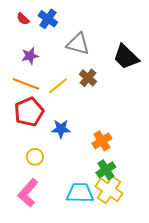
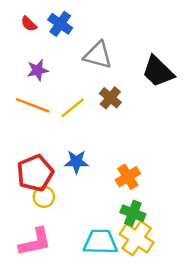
red pentagon: (29, 112) -> (35, 173), moved
green cross: (106, 170) -> (133, 213), turned -36
pink L-shape: (28, 193) -> (35, 242), turned -144

